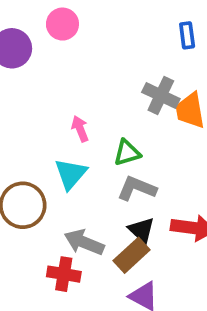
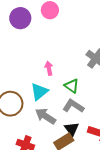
green triangle: (127, 153) -> (72, 86), turned 42
gray arrow: (84, 242) -> (45, 116), moved

